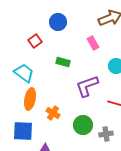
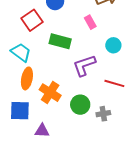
red square: (35, 41) -> (32, 20), size x1.5
green rectangle: (63, 62) -> (60, 41), size x1.5
orange cross: (53, 113) -> (50, 93), size x1.5

